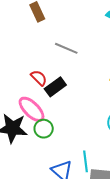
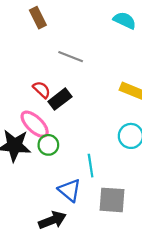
cyan line: (85, 161) -> (91, 166), moved

